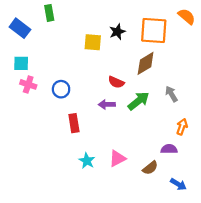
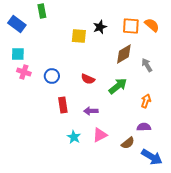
orange semicircle: (187, 16) -> (152, 25), moved
orange square: (154, 30) -> (131, 26), size x0.7
red semicircle: (116, 82) -> (88, 79), moved
gray arrow: (171, 94) -> (147, 65), moved
purple arrow: (107, 104) -> (91, 111), moved
orange arrow: (182, 127) -> (146, 101), moved
blue arrow: (178, 184) -> (152, 157), size x1.5

